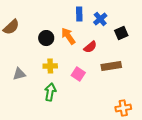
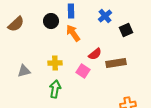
blue rectangle: (79, 14) -> (71, 11), moved
black circle: (46, 38) -> (51, 21), moved
red semicircle: (90, 47) -> (95, 54), moved

